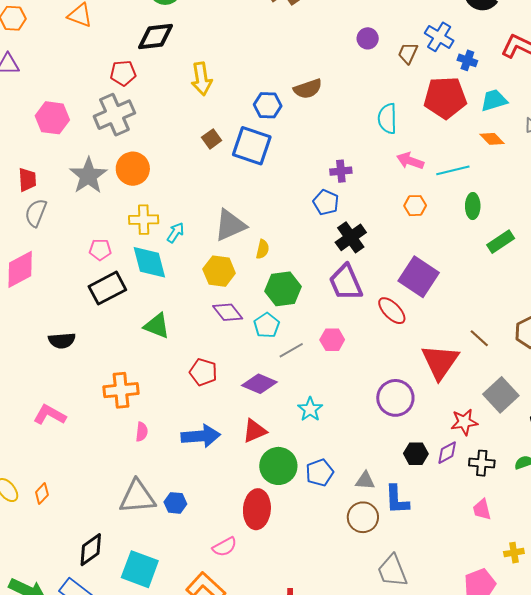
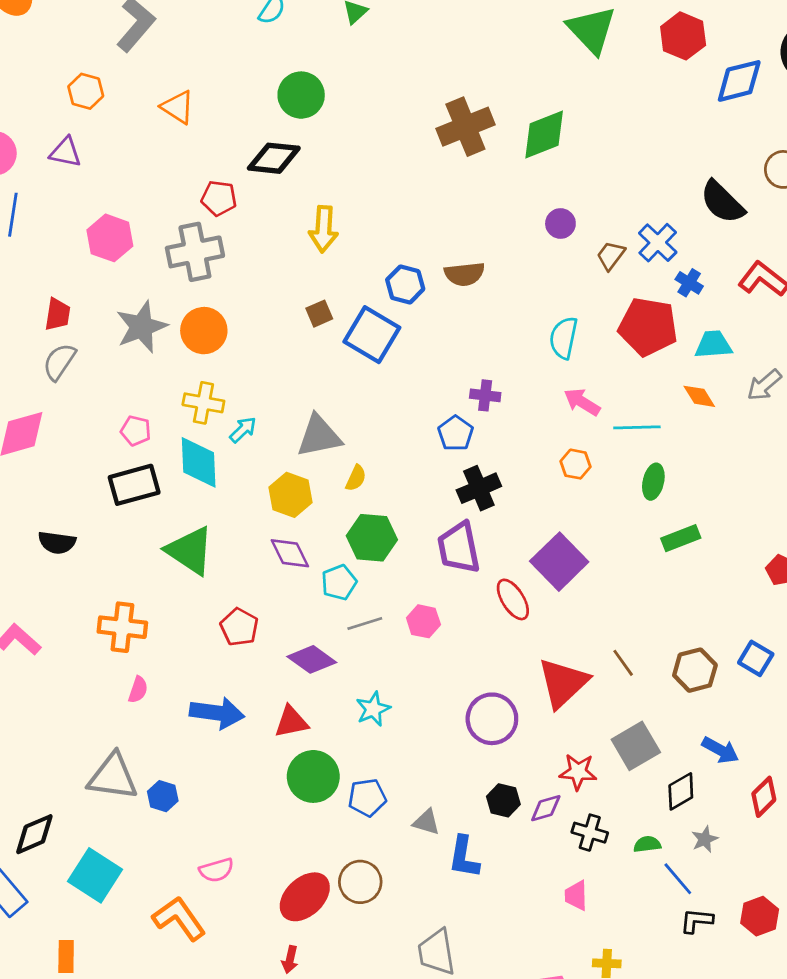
green triangle: (157, 326) -> (190, 551), size x1.4
red ellipse: (257, 509) -> (305, 897), moved, turned 30
brown circle: (363, 517) -> (360, 882), moved

